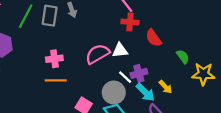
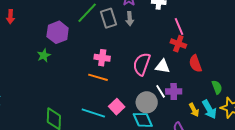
gray rectangle: (50, 16) -> (108, 18), turned -42
pink semicircle: (98, 54) -> (142, 64), turned -55
cyan arrow: (145, 92) -> (209, 109), moved

